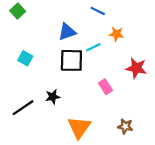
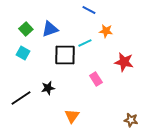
green square: (18, 11) -> (26, 29), moved
blue triangle: (67, 32) -> (50, 29), moved
brown star: (125, 126) -> (131, 120), moved
orange triangle: (79, 127) -> (72, 116), size x0.7

